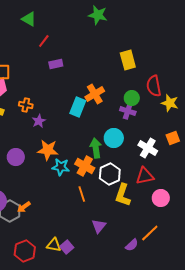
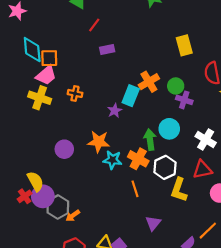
green circle: (132, 98) -> (176, 86), moved
purple star: (39, 121) -> (115, 111), moved
orange arrow: (24, 207) -> (73, 216), moved

